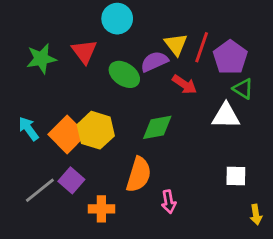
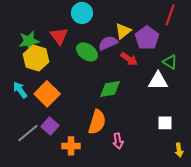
yellow triangle: (176, 44) -> (123, 31), turned 30
red line: (202, 47) -> (170, 15), moved
purple pentagon: (230, 57) -> (147, 38), moved
yellow hexagon: (96, 130) -> (36, 58), moved

